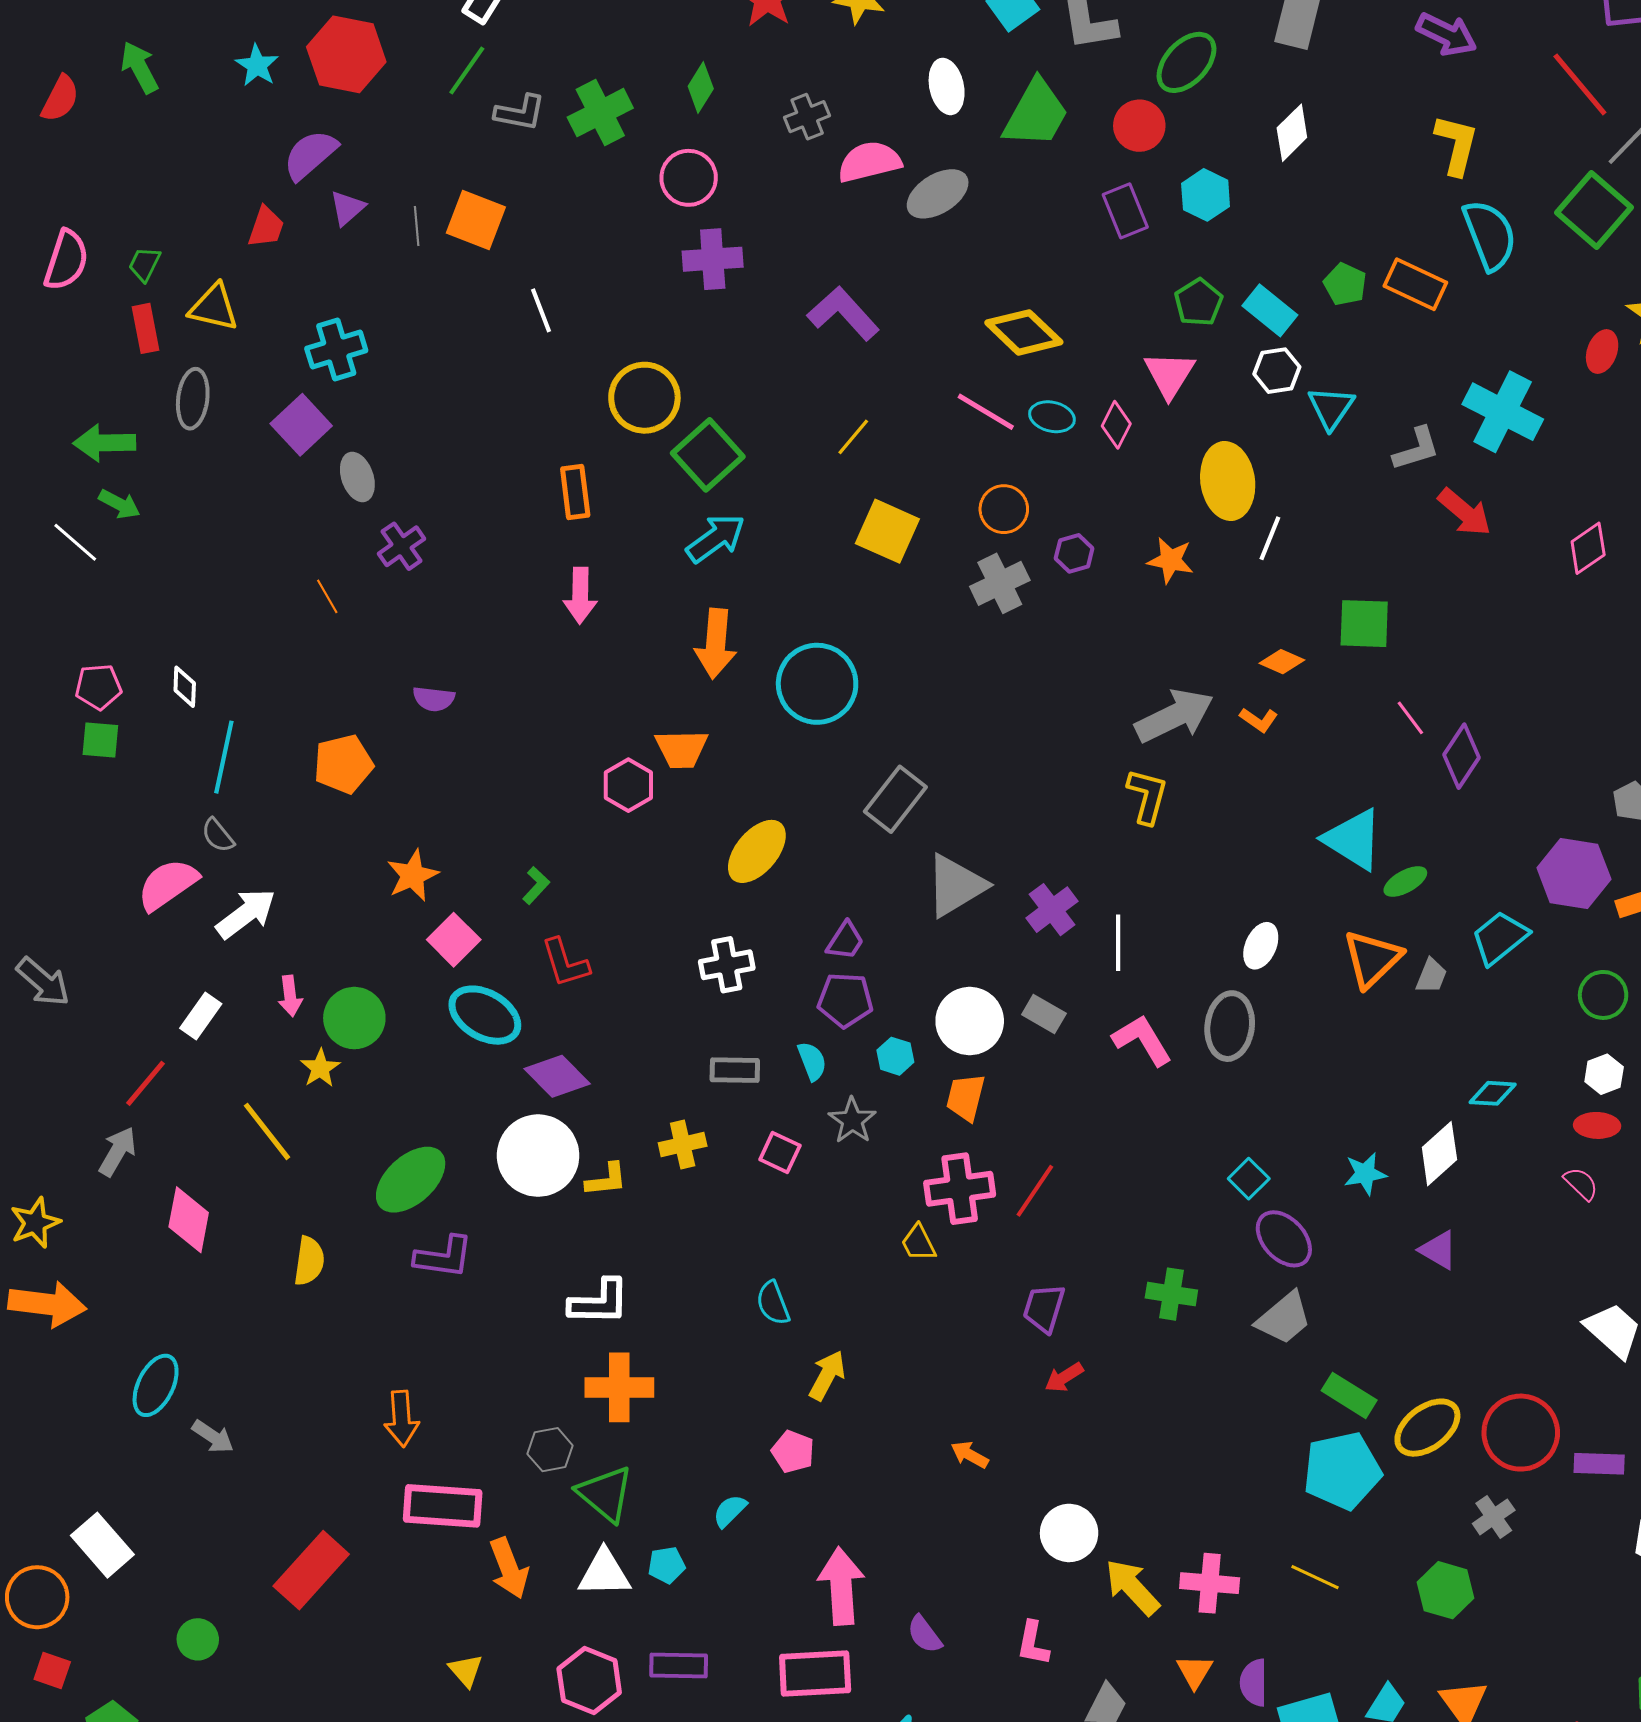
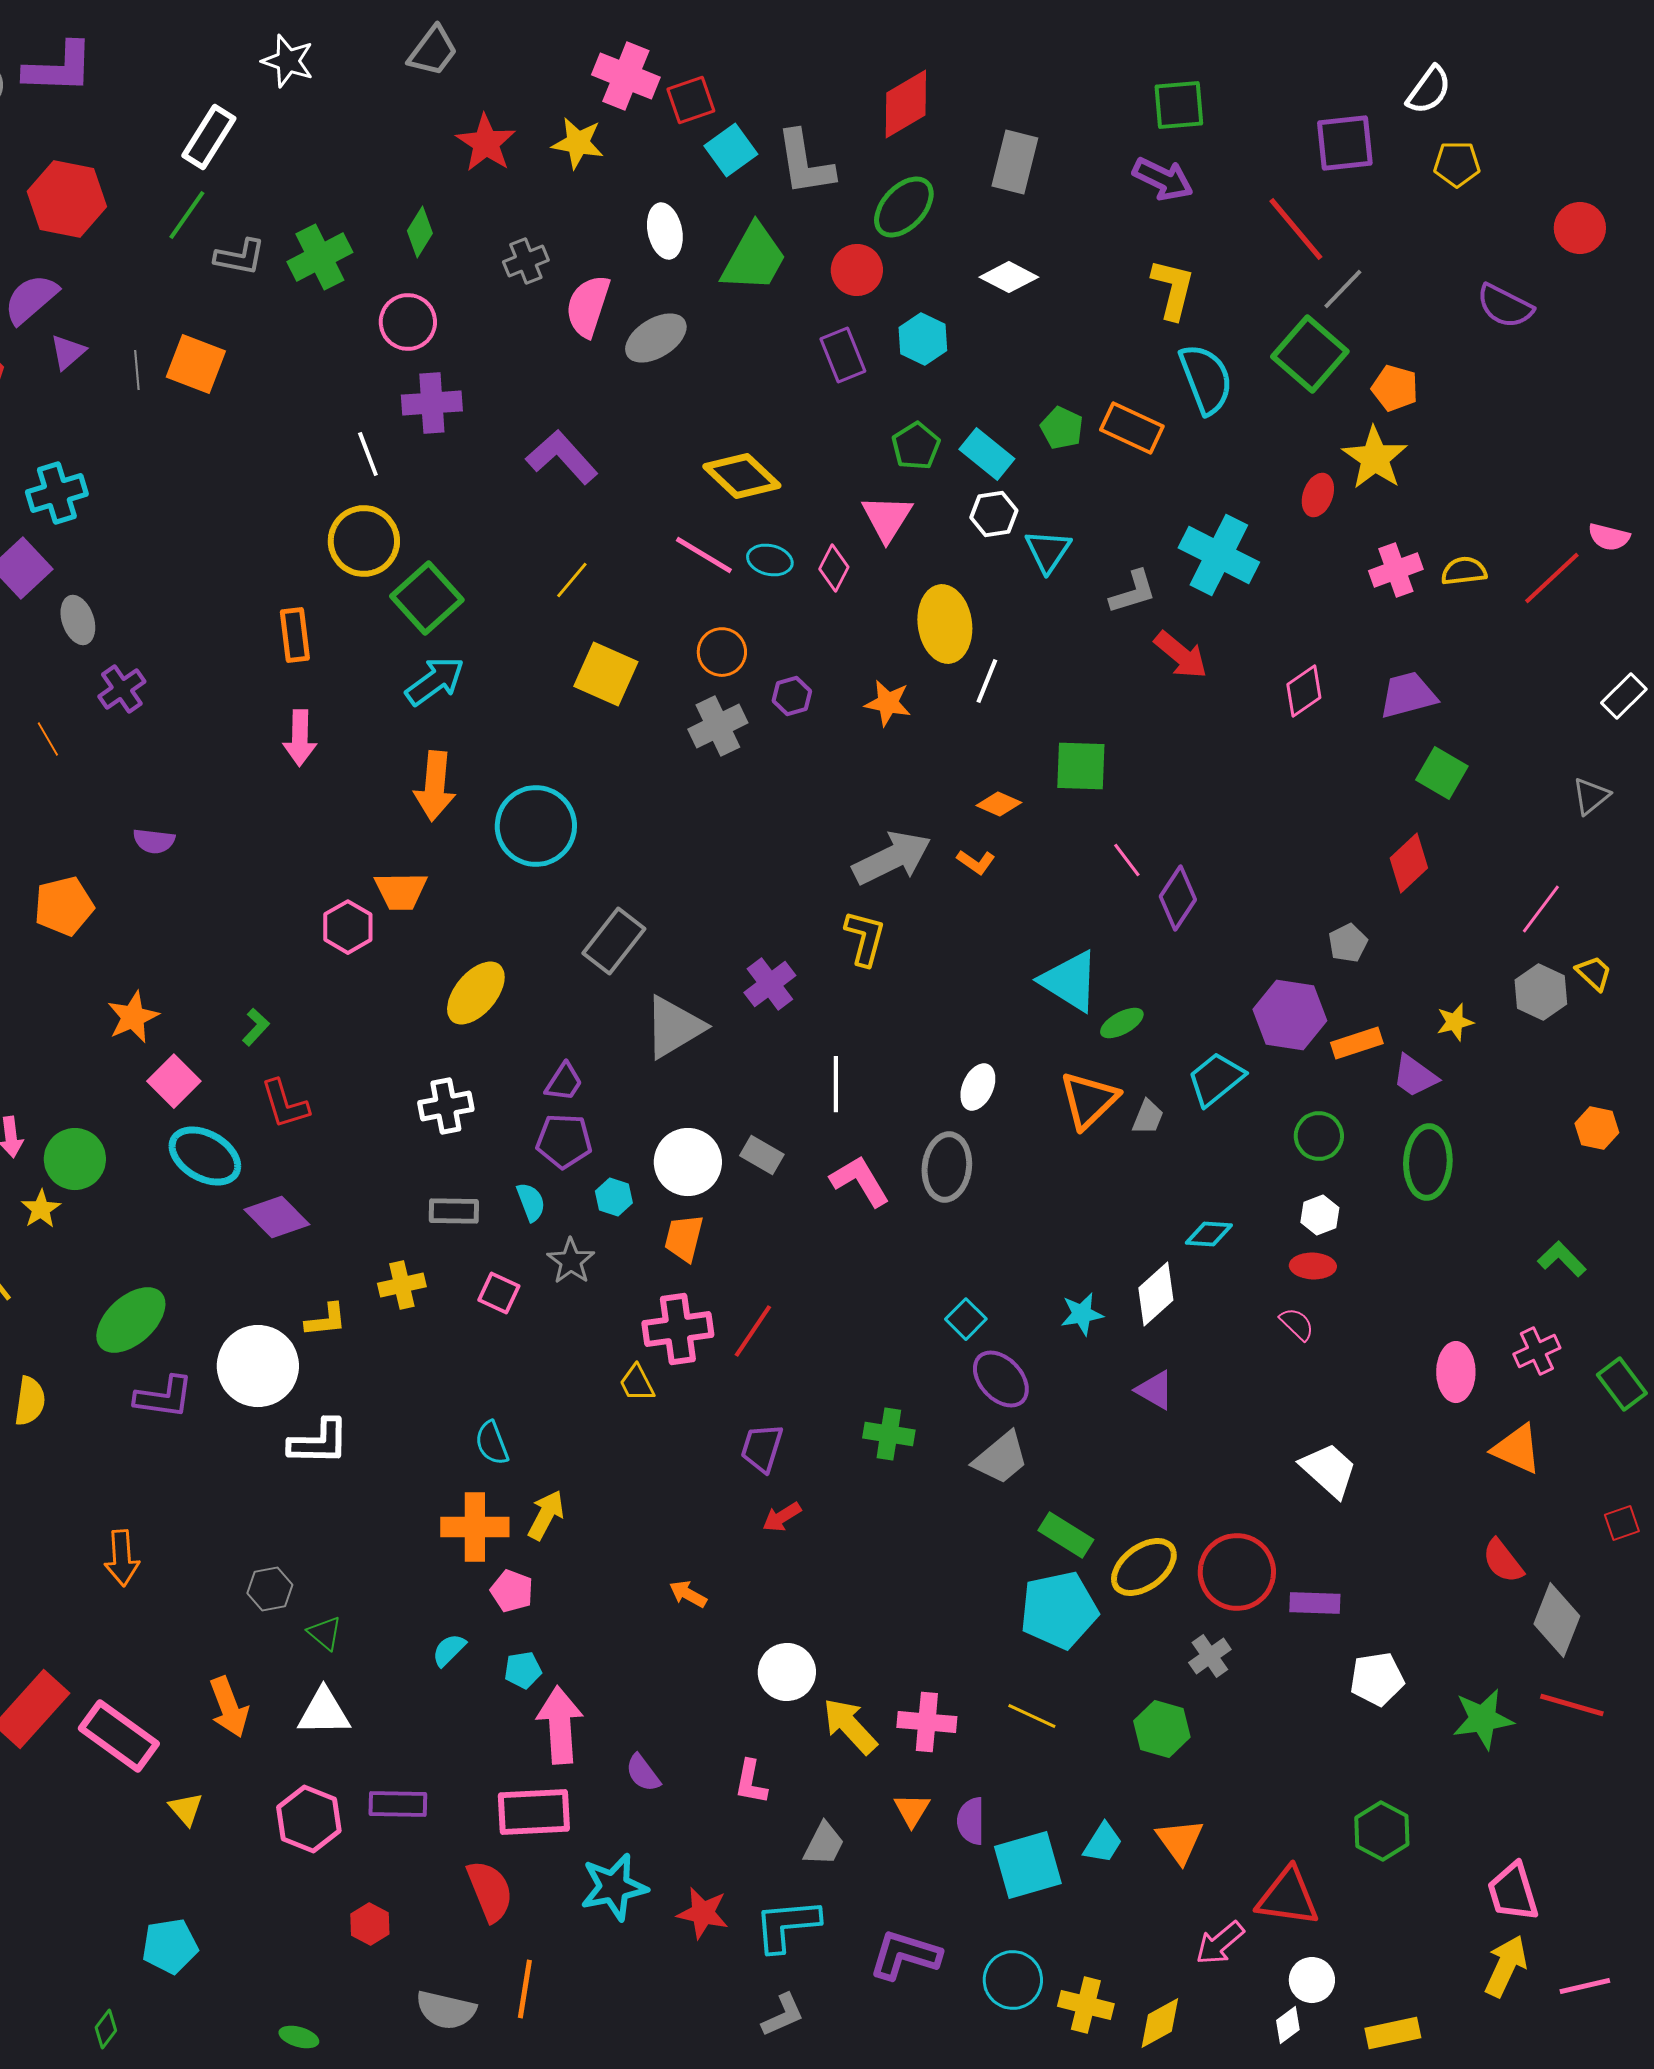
white diamond: (1292, 133) -> (1009, 277), turned 72
pink semicircle: (869, 162) -> (588, 306), turned -58
white line: (541, 310) -> (368, 454), moved
purple cross: (1052, 910) -> (770, 984), moved
white circle: (538, 1156) -> (258, 1366), moved
orange cross: (619, 1387) -> (475, 1527), moved
green triangle: (605, 1494) -> (325, 1633), size x0.6
pink rectangle: (443, 1506) -> (119, 1736), moved, turned 32
cyan pentagon: (667, 1565) -> (523, 1670), moved

